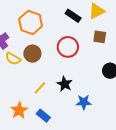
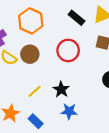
blue star: (84, 102) -> (69, 111), moved

